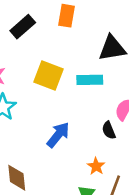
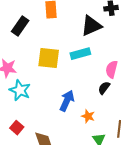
black semicircle: (109, 130) -> (104, 88), turned 72
orange star: (96, 166) -> (88, 116), moved

